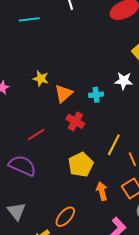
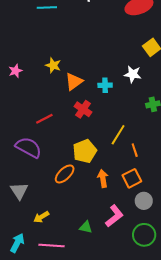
orange ellipse: (65, 217) -> (65, 174), moved

